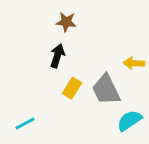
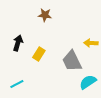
black arrow: (57, 56) -> (18, 43), moved
yellow rectangle: (72, 88) -> (39, 54), moved

